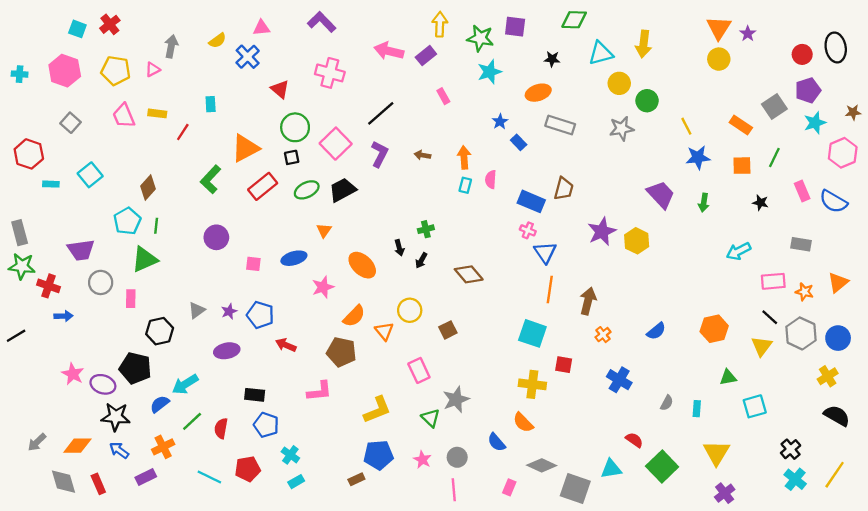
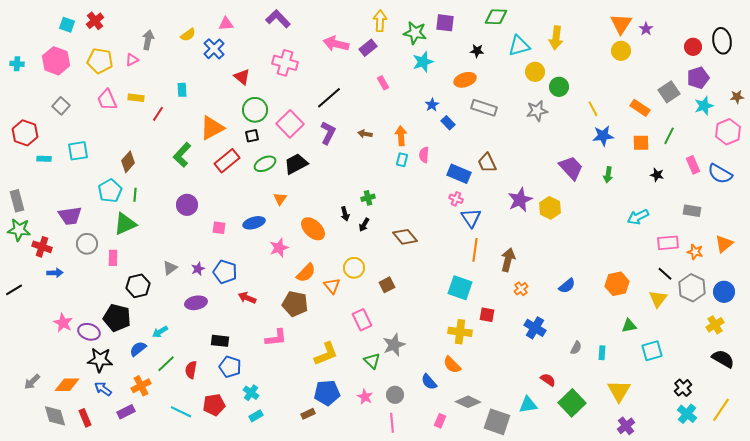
cyan square: (90, 175) -> (78, 151), turned 30
brown trapezoid: (564, 189) -> (487, 163), turned 140
cyan arrow: (185, 384) -> (160, 332), size x0.7

